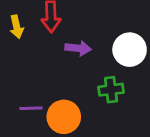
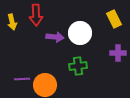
white circle: (130, 50) -> (80, 33), moved

